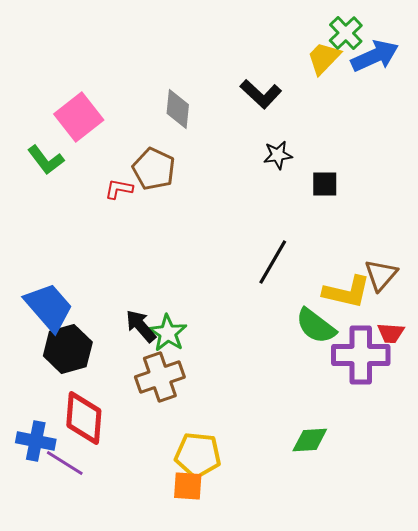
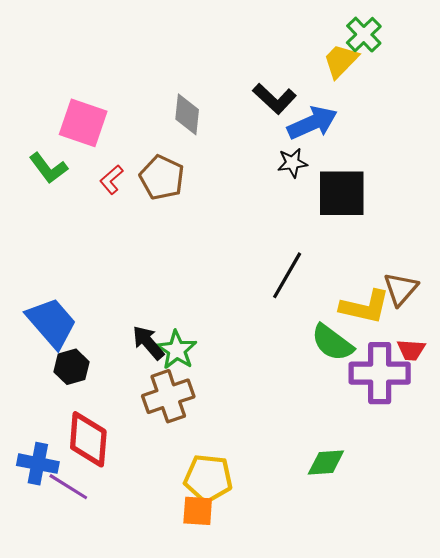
blue arrow: (375, 56) -> (312, 123), moved
pink square: (79, 117) -> (83, 123), turned -33
black square: (325, 184) -> (342, 193), size x1.8
red L-shape: (119, 189) -> (111, 180), moved, turned -52
black hexagon: (68, 349) -> (72, 367), size x0.7

